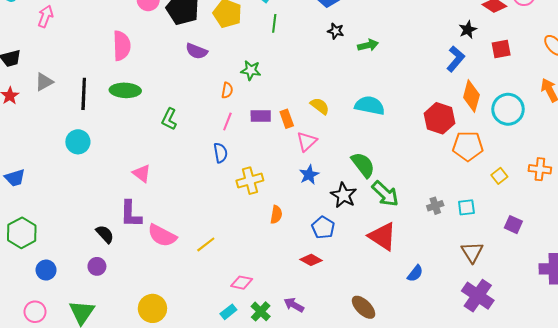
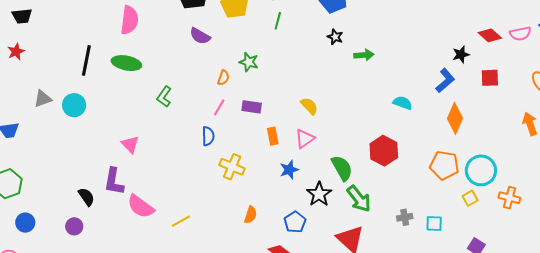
gray triangle: (44, 82) -> (43, 99), moved
cyan semicircle: (370, 105) -> (403, 103), moved, size x0.7
cyan circle: (508, 109) -> (481, 170), moved
red hexagon: (440, 118) -> (384, 151), moved
orange rectangle: (287, 119) -> (273, 136), moved
pink triangle: (307, 142) -> (305, 139), moved
yellow cross: (250, 181) -> (232, 167), turned 30
orange semicircle: (276, 215) -> (251, 215), moved

